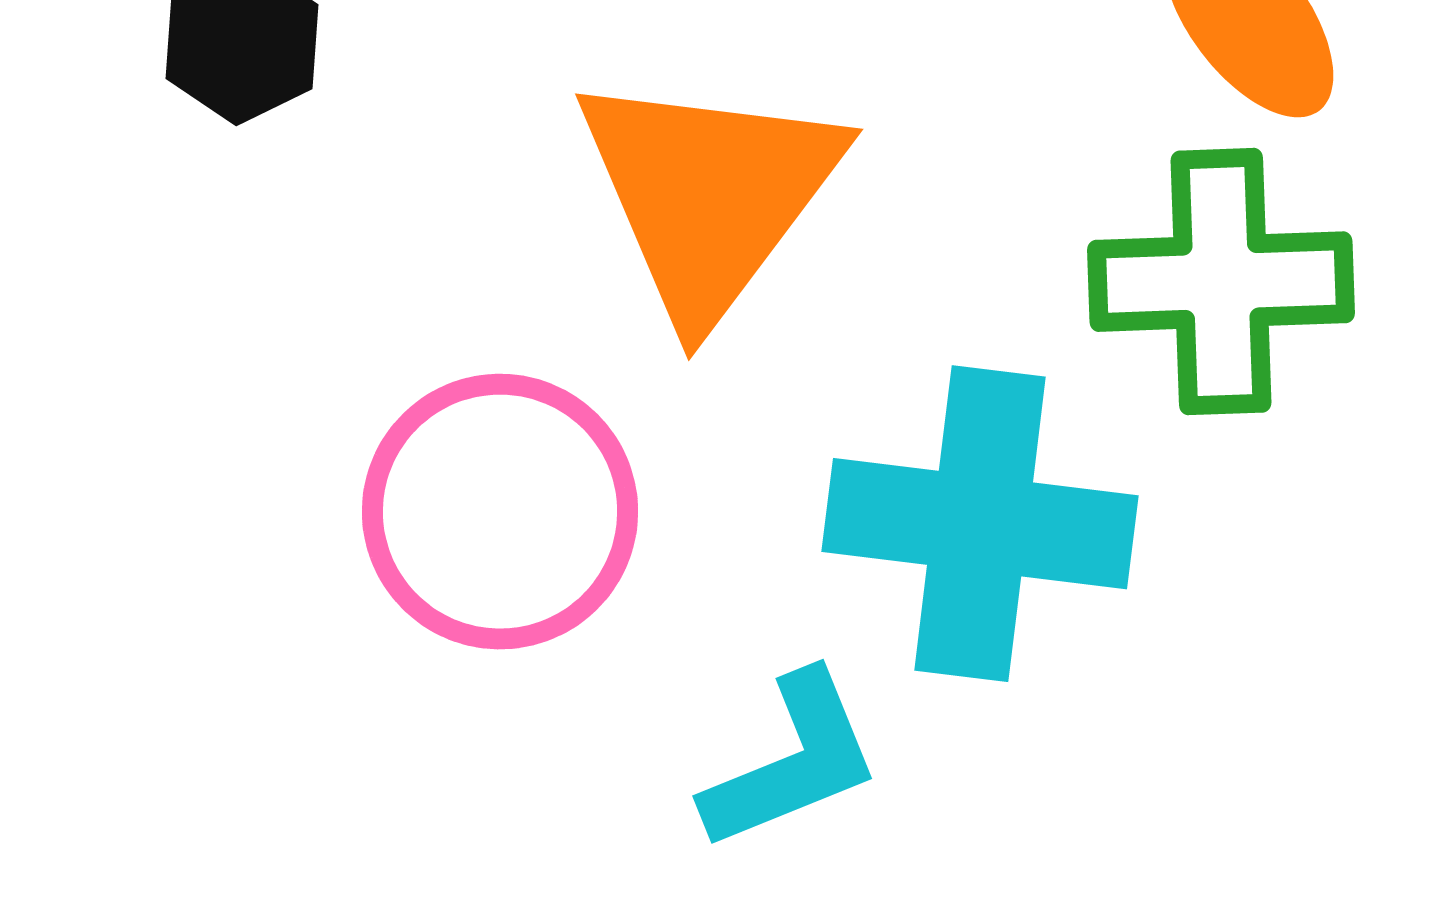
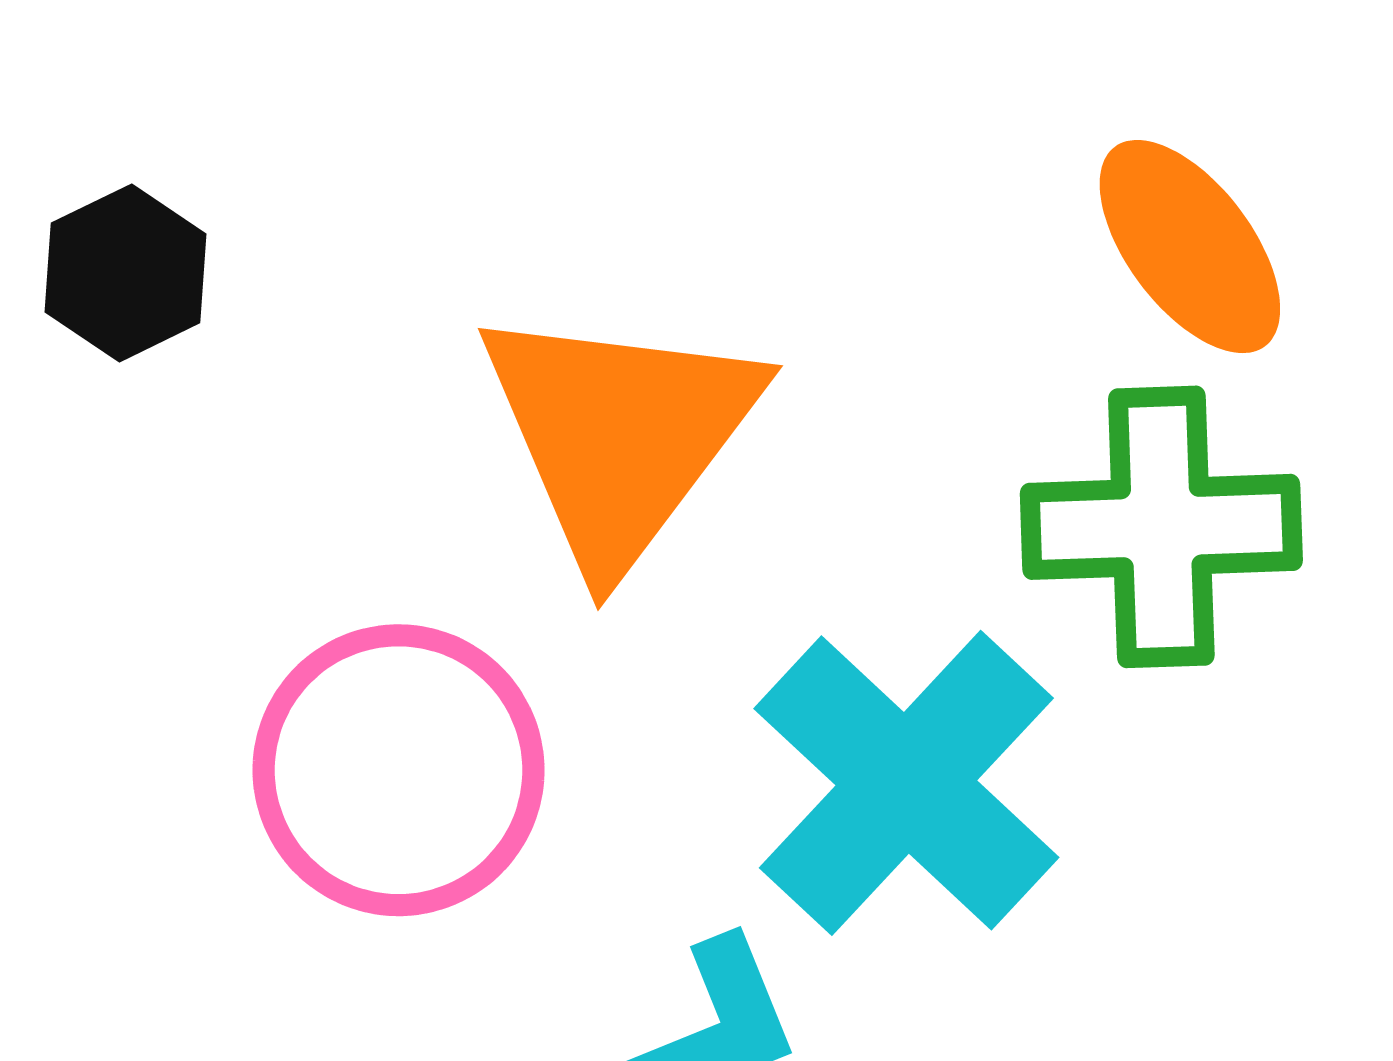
cyan cross: (980, 524) -> (906, 783), turned 36

